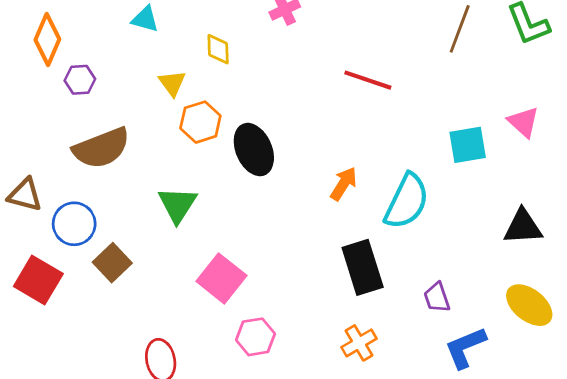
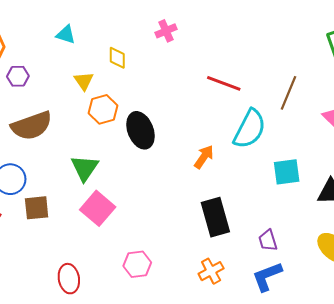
brown line: (460, 29) -> (288, 93), moved
cyan square: (468, 145) -> (287, 172), moved
cyan semicircle: (407, 201) -> (250, 129), moved
brown square: (112, 263) -> (37, 208), turned 36
pink square: (221, 278) -> (98, 208), moved
blue L-shape: (465, 348) -> (267, 276), moved

